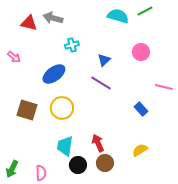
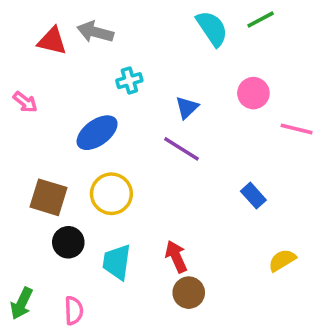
cyan semicircle: (118, 16) -> (212, 28), turned 40
pink line: (164, 87) -> (297, 129), moved
yellow semicircle: (140, 150) -> (282, 260), moved
black circle: (78, 165) -> (68, 242), moved

